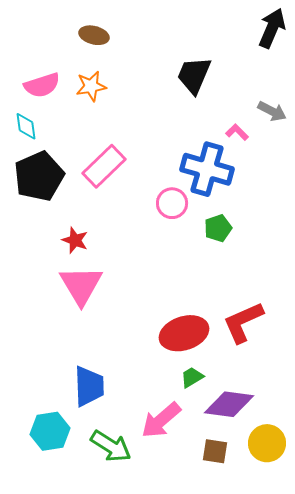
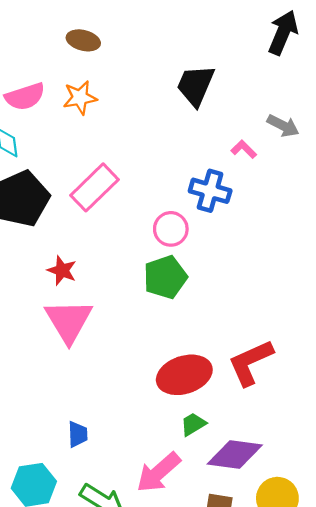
blue cross: (207, 169) -> (210, 191), size x0.7
green pentagon: (218, 228) -> (165, 277), moved, size x1.4
blue trapezoid: (89, 386) -> (78, 434), size x0.6

